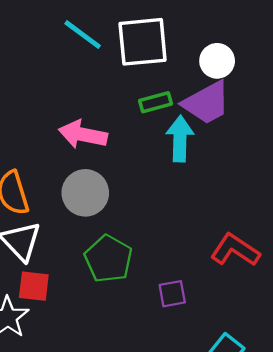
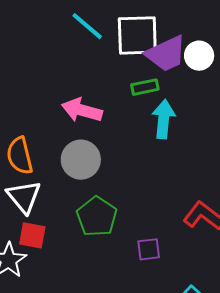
purple trapezoid: (207, 103) -> (166, 54), moved

